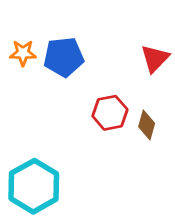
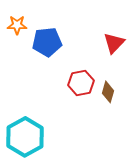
orange star: (23, 53) -> (17, 25), moved

